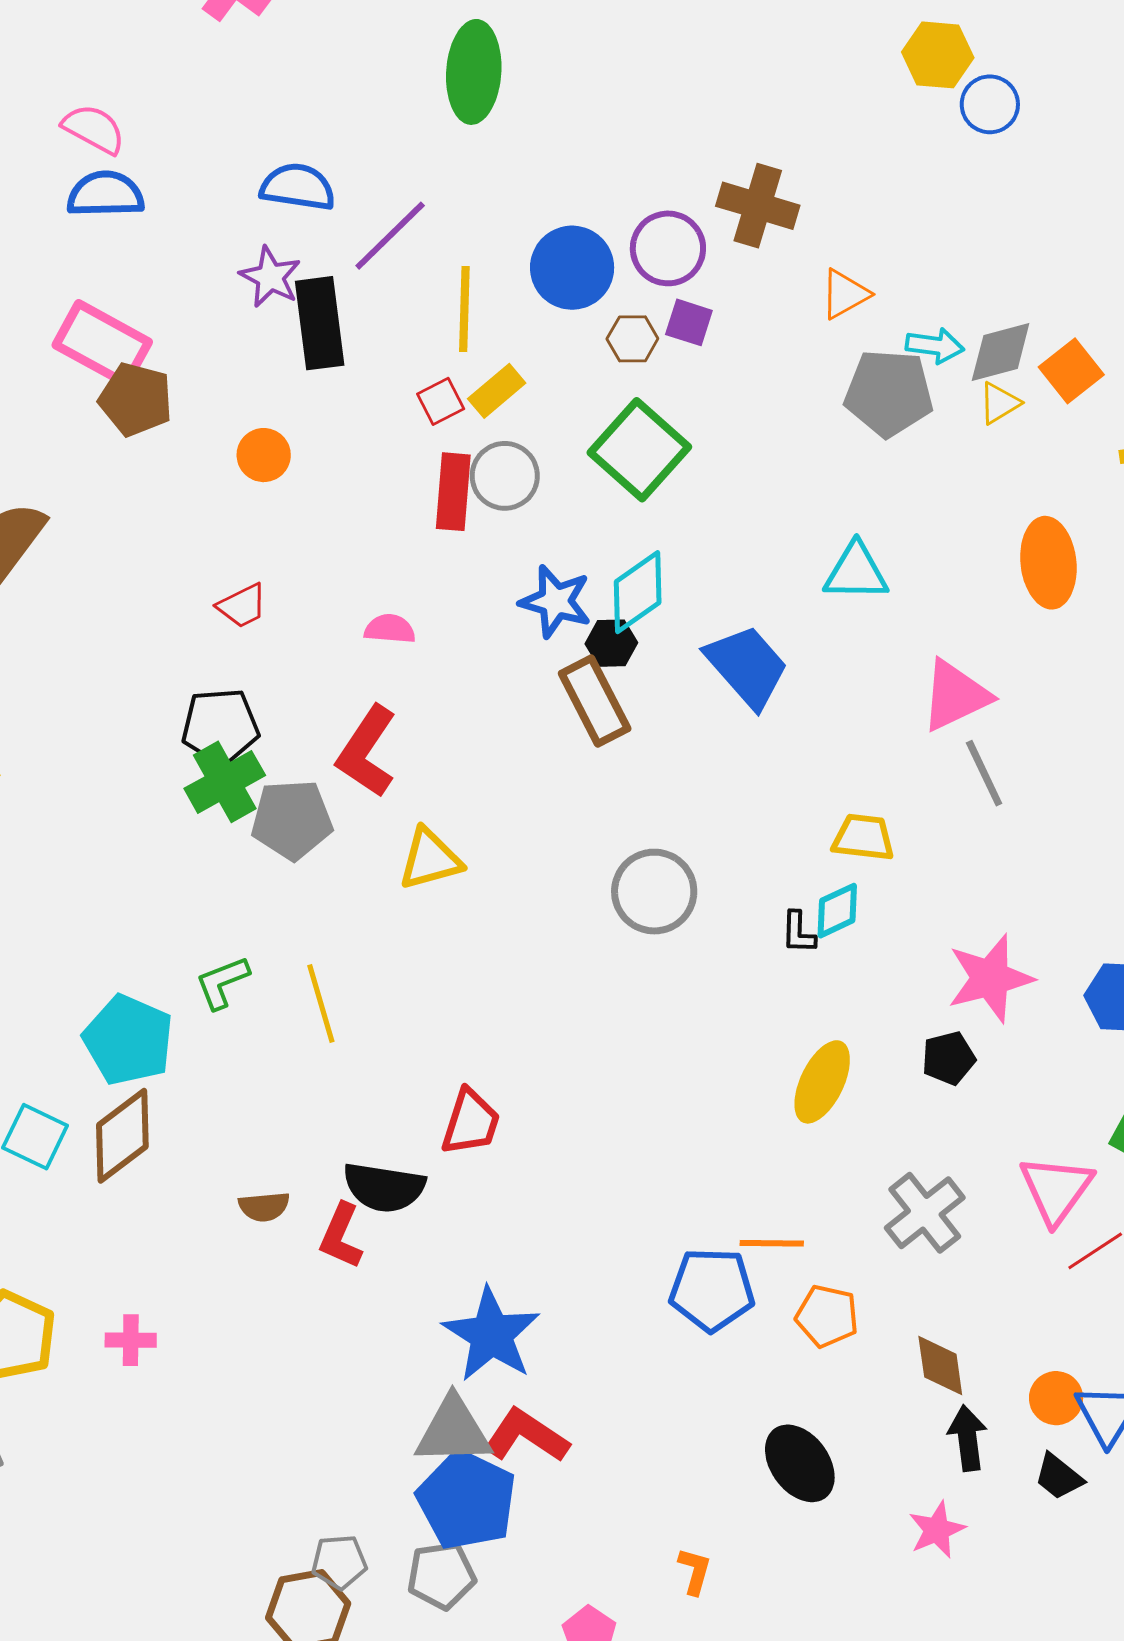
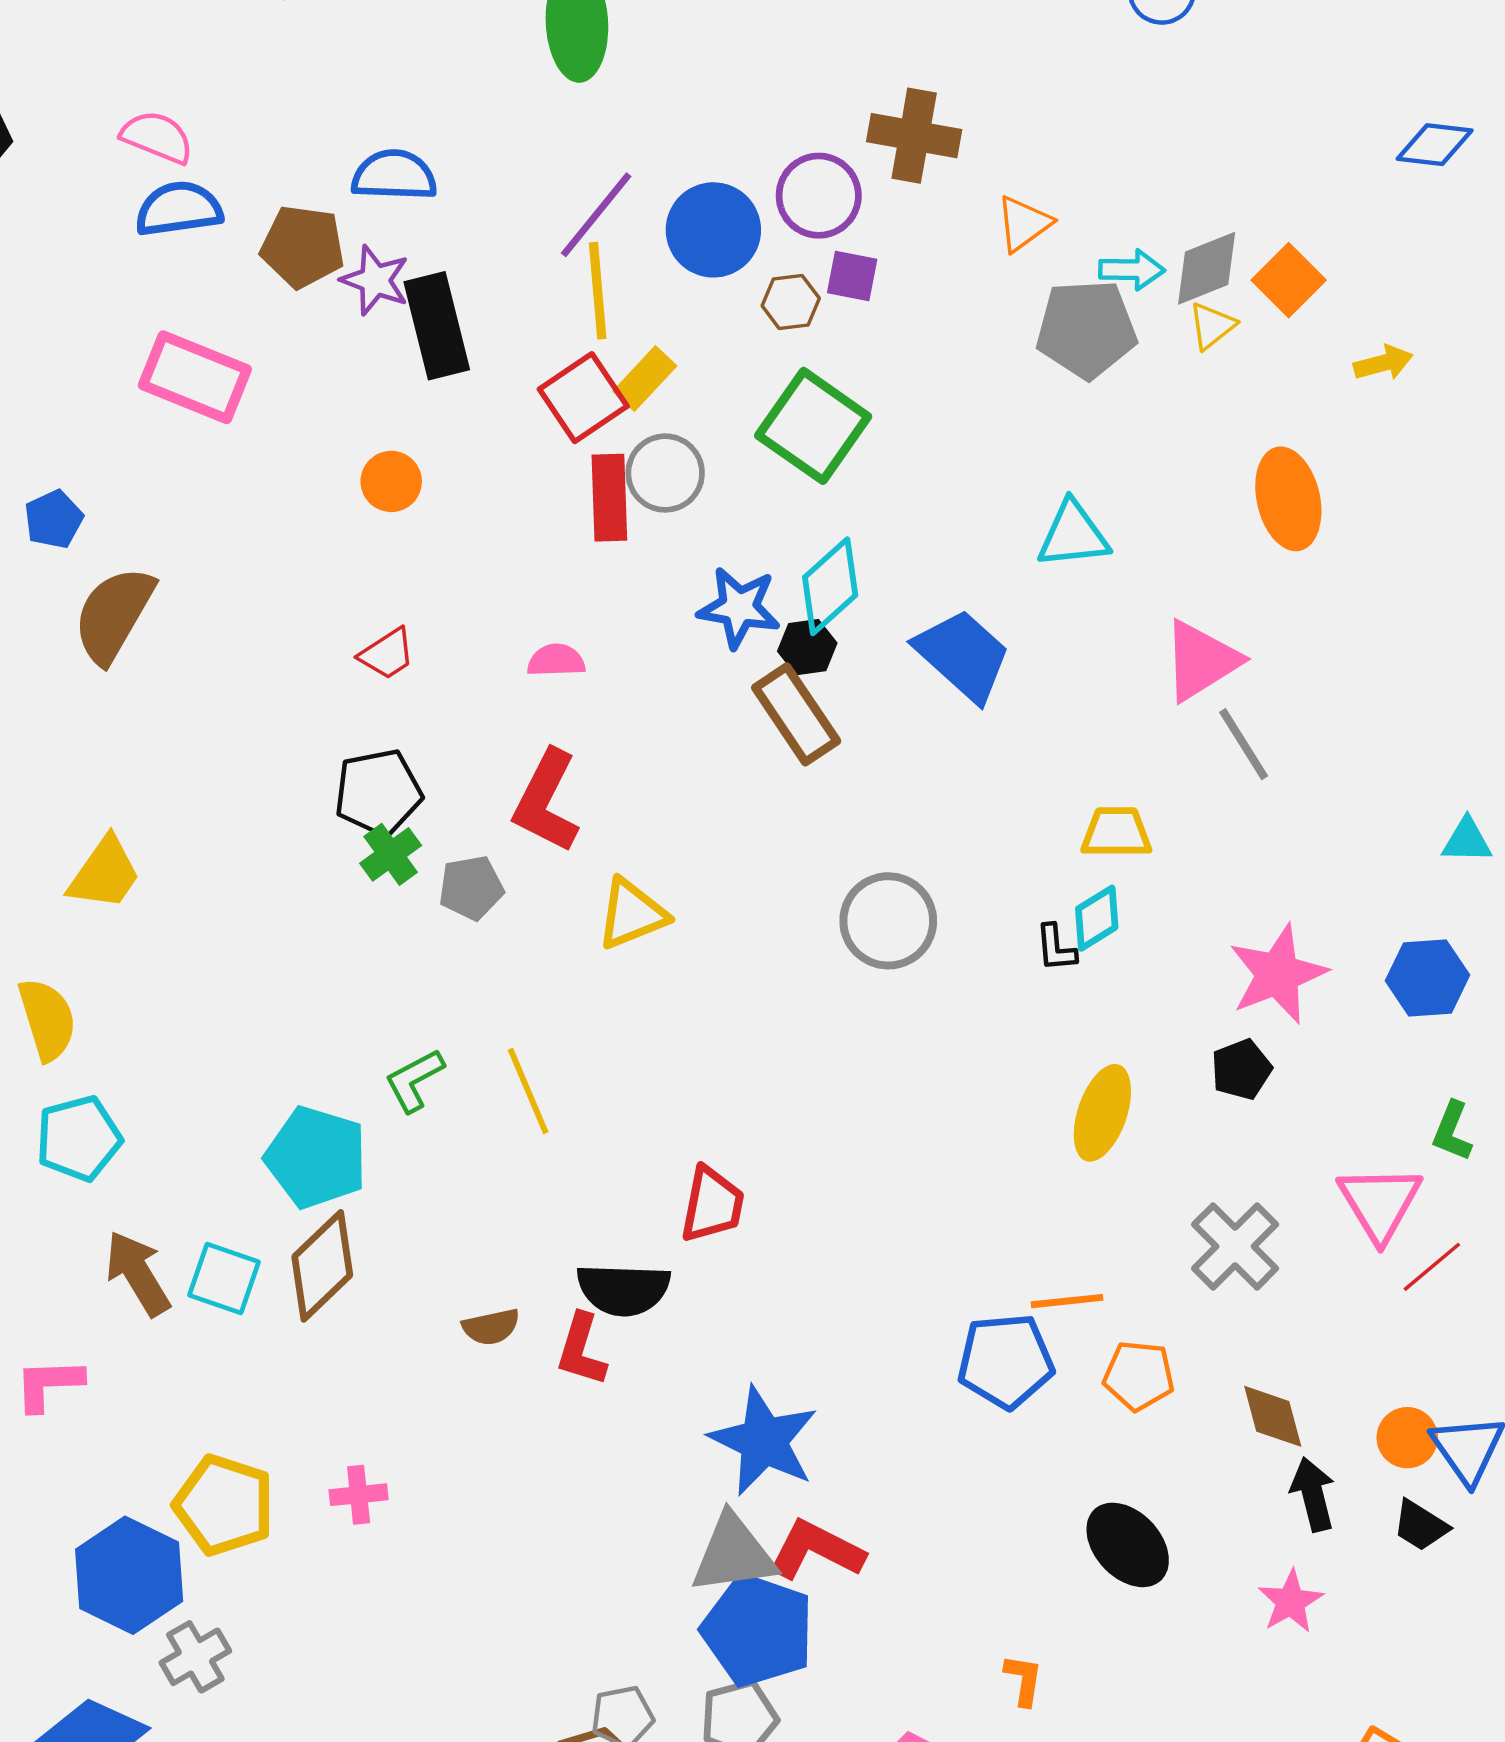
purple line: (390, 236) -> (596, 215), moved
brown pentagon: (136, 399) -> (303, 247), moved
red square: (441, 401) -> (583, 398), size x1.6
green cross: (225, 782) -> (391, 854), size x0.7
gray pentagon: (292, 820) -> (471, 888), size x0.7

